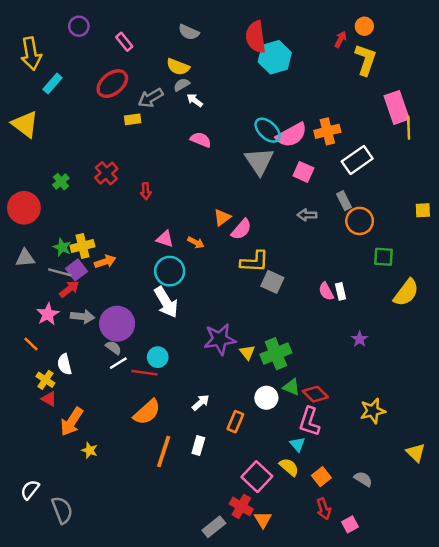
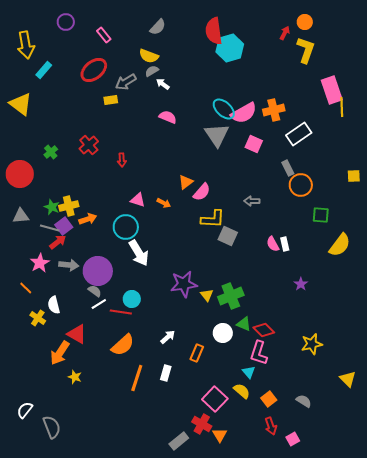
gray semicircle: (189, 32) -> (158, 27), turned -72
gray arrow: (307, 215) -> (252, 201), moved
cyan circle: (170, 271) -> (126, 227), moved
red triangle: (49, 399) -> (77, 334), moved, size x1.5

